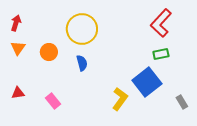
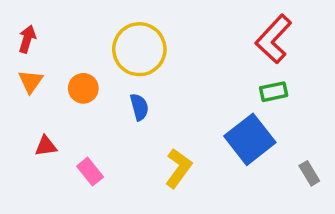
red triangle: (18, 93) -> (46, 146), moved
yellow L-shape: (120, 99) -> (178, 168), moved

